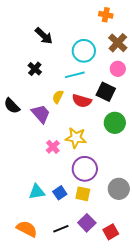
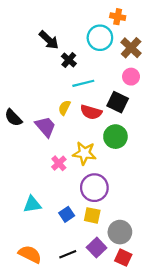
cyan circle: (84, 51) -> (100, 38), moved
black cross: (35, 69) -> (69, 60), moved
green circle: (115, 123) -> (115, 137), moved
gray circle: (119, 189) -> (120, 232), moved
cyan triangle: (37, 192) -> (32, 204), moved
red square: (111, 232) -> (123, 258), turned -35

